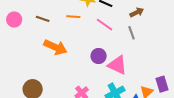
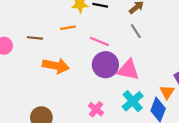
pink line: (104, 25) -> (99, 41), moved
purple circle: (99, 56) -> (105, 65), size x1.5

